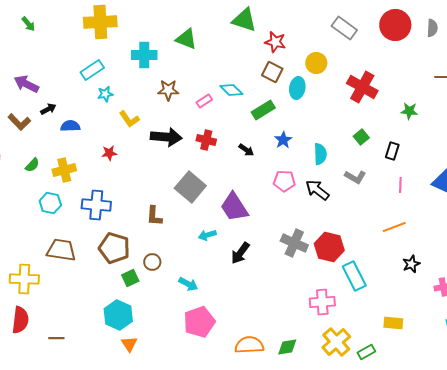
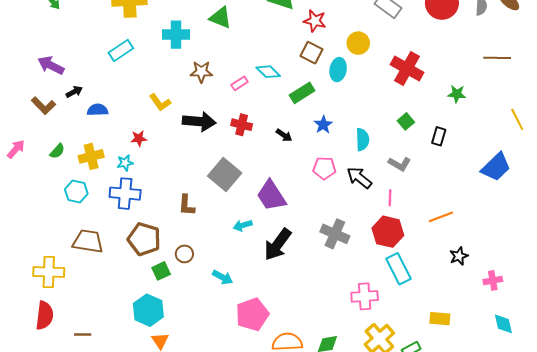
cyan star: (105, 94) -> (125, 163), moved
pink line: (400, 185) -> (390, 198), moved
red hexagon: (329, 247) -> (388, 232), moved
black arrow: (240, 253) -> (278, 244), size x1.4
pink pentagon: (199, 322) -> (252, 314), moved

